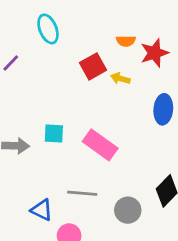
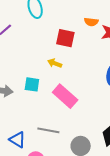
red square: (93, 66) -> (65, 38), turned 36
yellow arrow: (120, 78) -> (55, 63), moved

